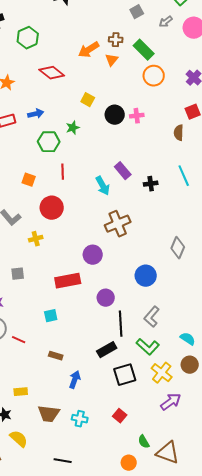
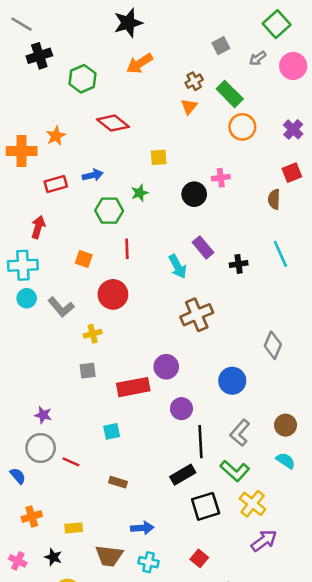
brown cross: (116, 40) -> (194, 81), turned -32
orange arrow: (89, 50) -> (140, 63), moved
yellow square: (88, 100) -> (159, 157), turned -32
black circle: (115, 115) -> (194, 194), moved
purple circle: (93, 255) -> (166, 367), moved
gray square: (18, 274) -> (88, 371), moved
brown circle: (190, 365) -> (286, 425), moved
blue arrow: (75, 380) -> (142, 528), moved, turned 66

